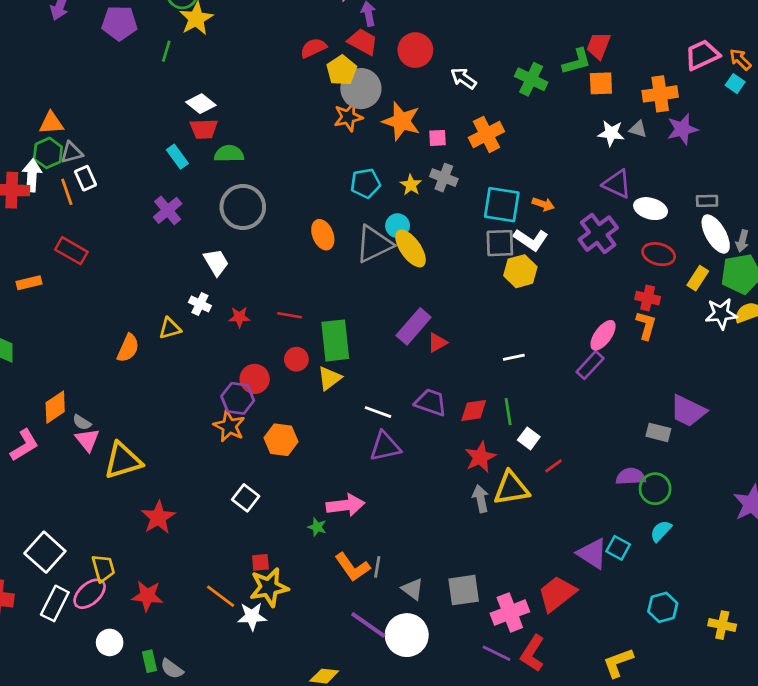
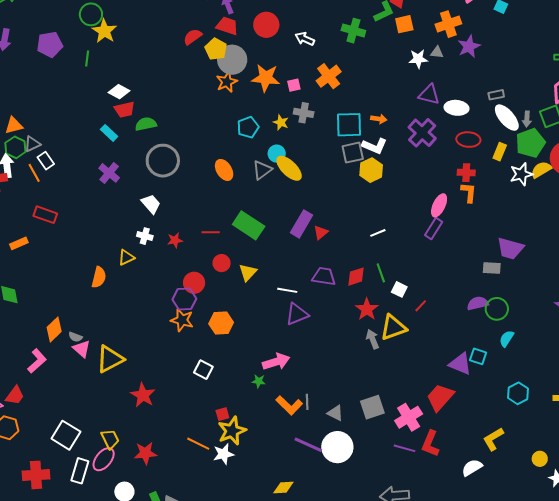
gray triangle: (374, 244) -> (262, 170), size x0.7
green rectangle: (335, 340) -> (249, 225), moved, turned -40

